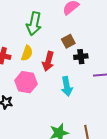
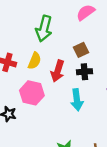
black cross: (81, 57) -> (84, 72), moved

